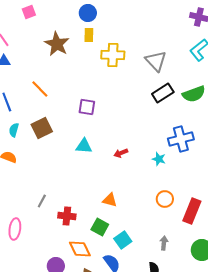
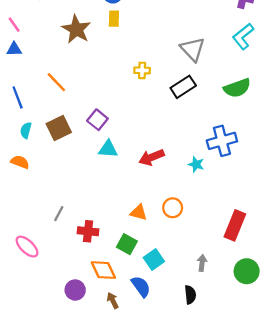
yellow cross: (113, 55) -> (142, 70), moved, size x0.6
black rectangle: (163, 93) -> (183, 87), moved
purple square: (87, 107) -> (97, 120), moved, turned 30
red arrow: (121, 153) -> (151, 157), size x1.5
orange circle: (165, 199) -> (173, 208), moved
pink ellipse: (15, 229) -> (27, 247), turned -55

